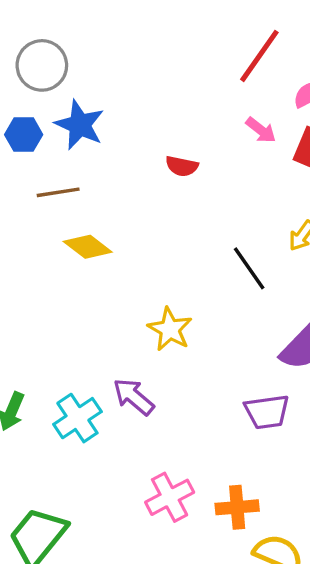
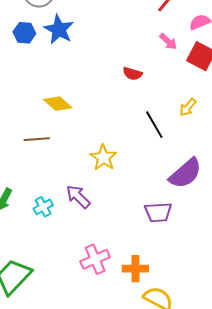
red semicircle: (182, 166) -> (132, 74), moved
brown line: (58, 192) -> (37, 139), moved
cyan cross: (77, 418) -> (43, 207), size x0.7

